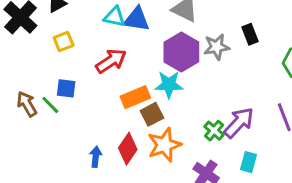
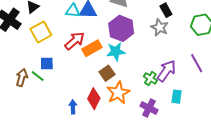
yellow square: (64, 41) -> (41, 32), size x1.5
gray star: (217, 47) -> (160, 27), moved, turned -30
orange rectangle: (135, 97) -> (92, 48), moved
brown arrow: (27, 104) -> (22, 78), turned 54

